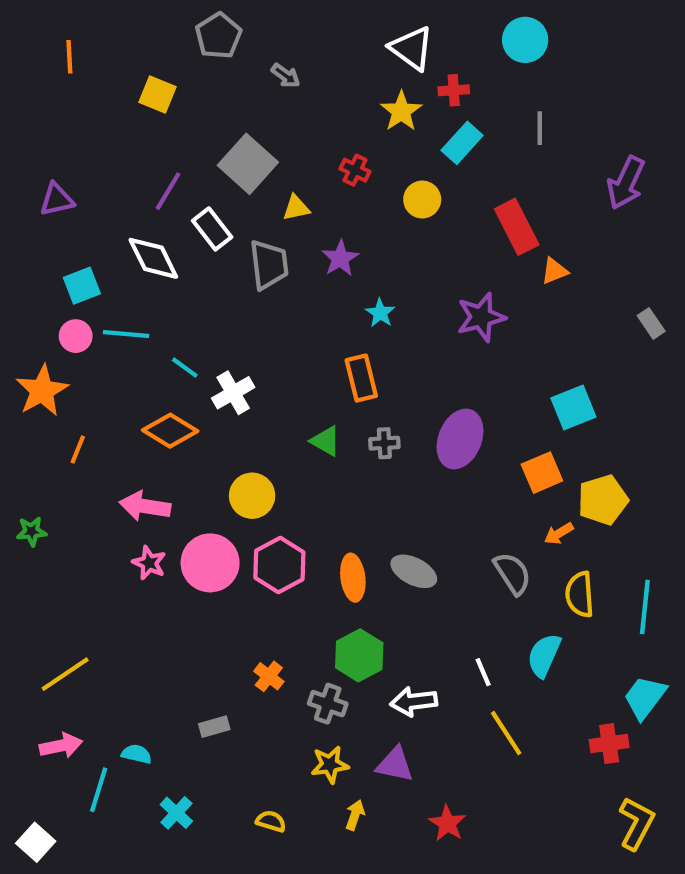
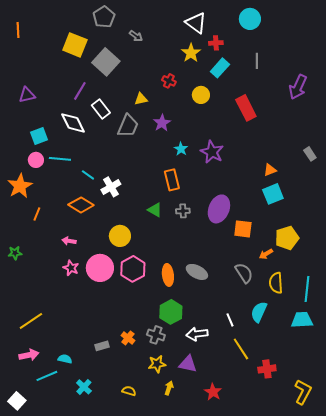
orange line: (69, 57) -> (18, 30), moved
yellow square: (158, 95) -> (75, 45), size x1.4
gray square: (248, 164) -> (106, 62), moved
gray trapezoid: (269, 265) -> (128, 126), turned 30
orange triangle: (555, 271) -> (270, 170), moved
purple star: (481, 317) -> (212, 152), moved, turned -30
orange square: (542, 473) -> (243, 229), moved, turned 30
pink arrow: (145, 506) -> (69, 241), size x0.6
orange cross: (269, 676) -> (128, 338), moved
cyan trapezoid: (645, 697) -> (302, 320), moved, turned 50
red cross: (609, 744) -> (267, 369), moved
cyan line: (99, 790) -> (47, 376), turned 50

